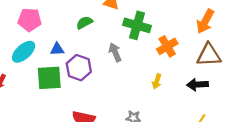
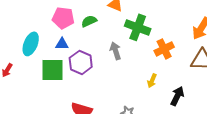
pink pentagon: (30, 20) -> (63, 18), moved
cyan ellipse: (24, 52) -> (31, 44), turned -30
black arrow: (198, 85) -> (177, 96), moved, turned 114

